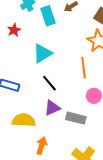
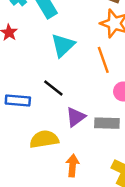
cyan triangle: (42, 53) -> (63, 45), moved
black line: (49, 83) -> (53, 88), moved

